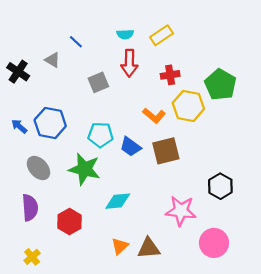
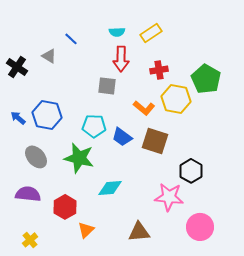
gray square: (98, 82) -> (107, 86), moved, turned 30
brown square: (166, 151) -> (155, 141), turned 32
black hexagon: (220, 186) -> (191, 171), moved
purple semicircle: (30, 208) -> (28, 194), turned -80
orange triangle: (120, 246) -> (86, 230), moved

